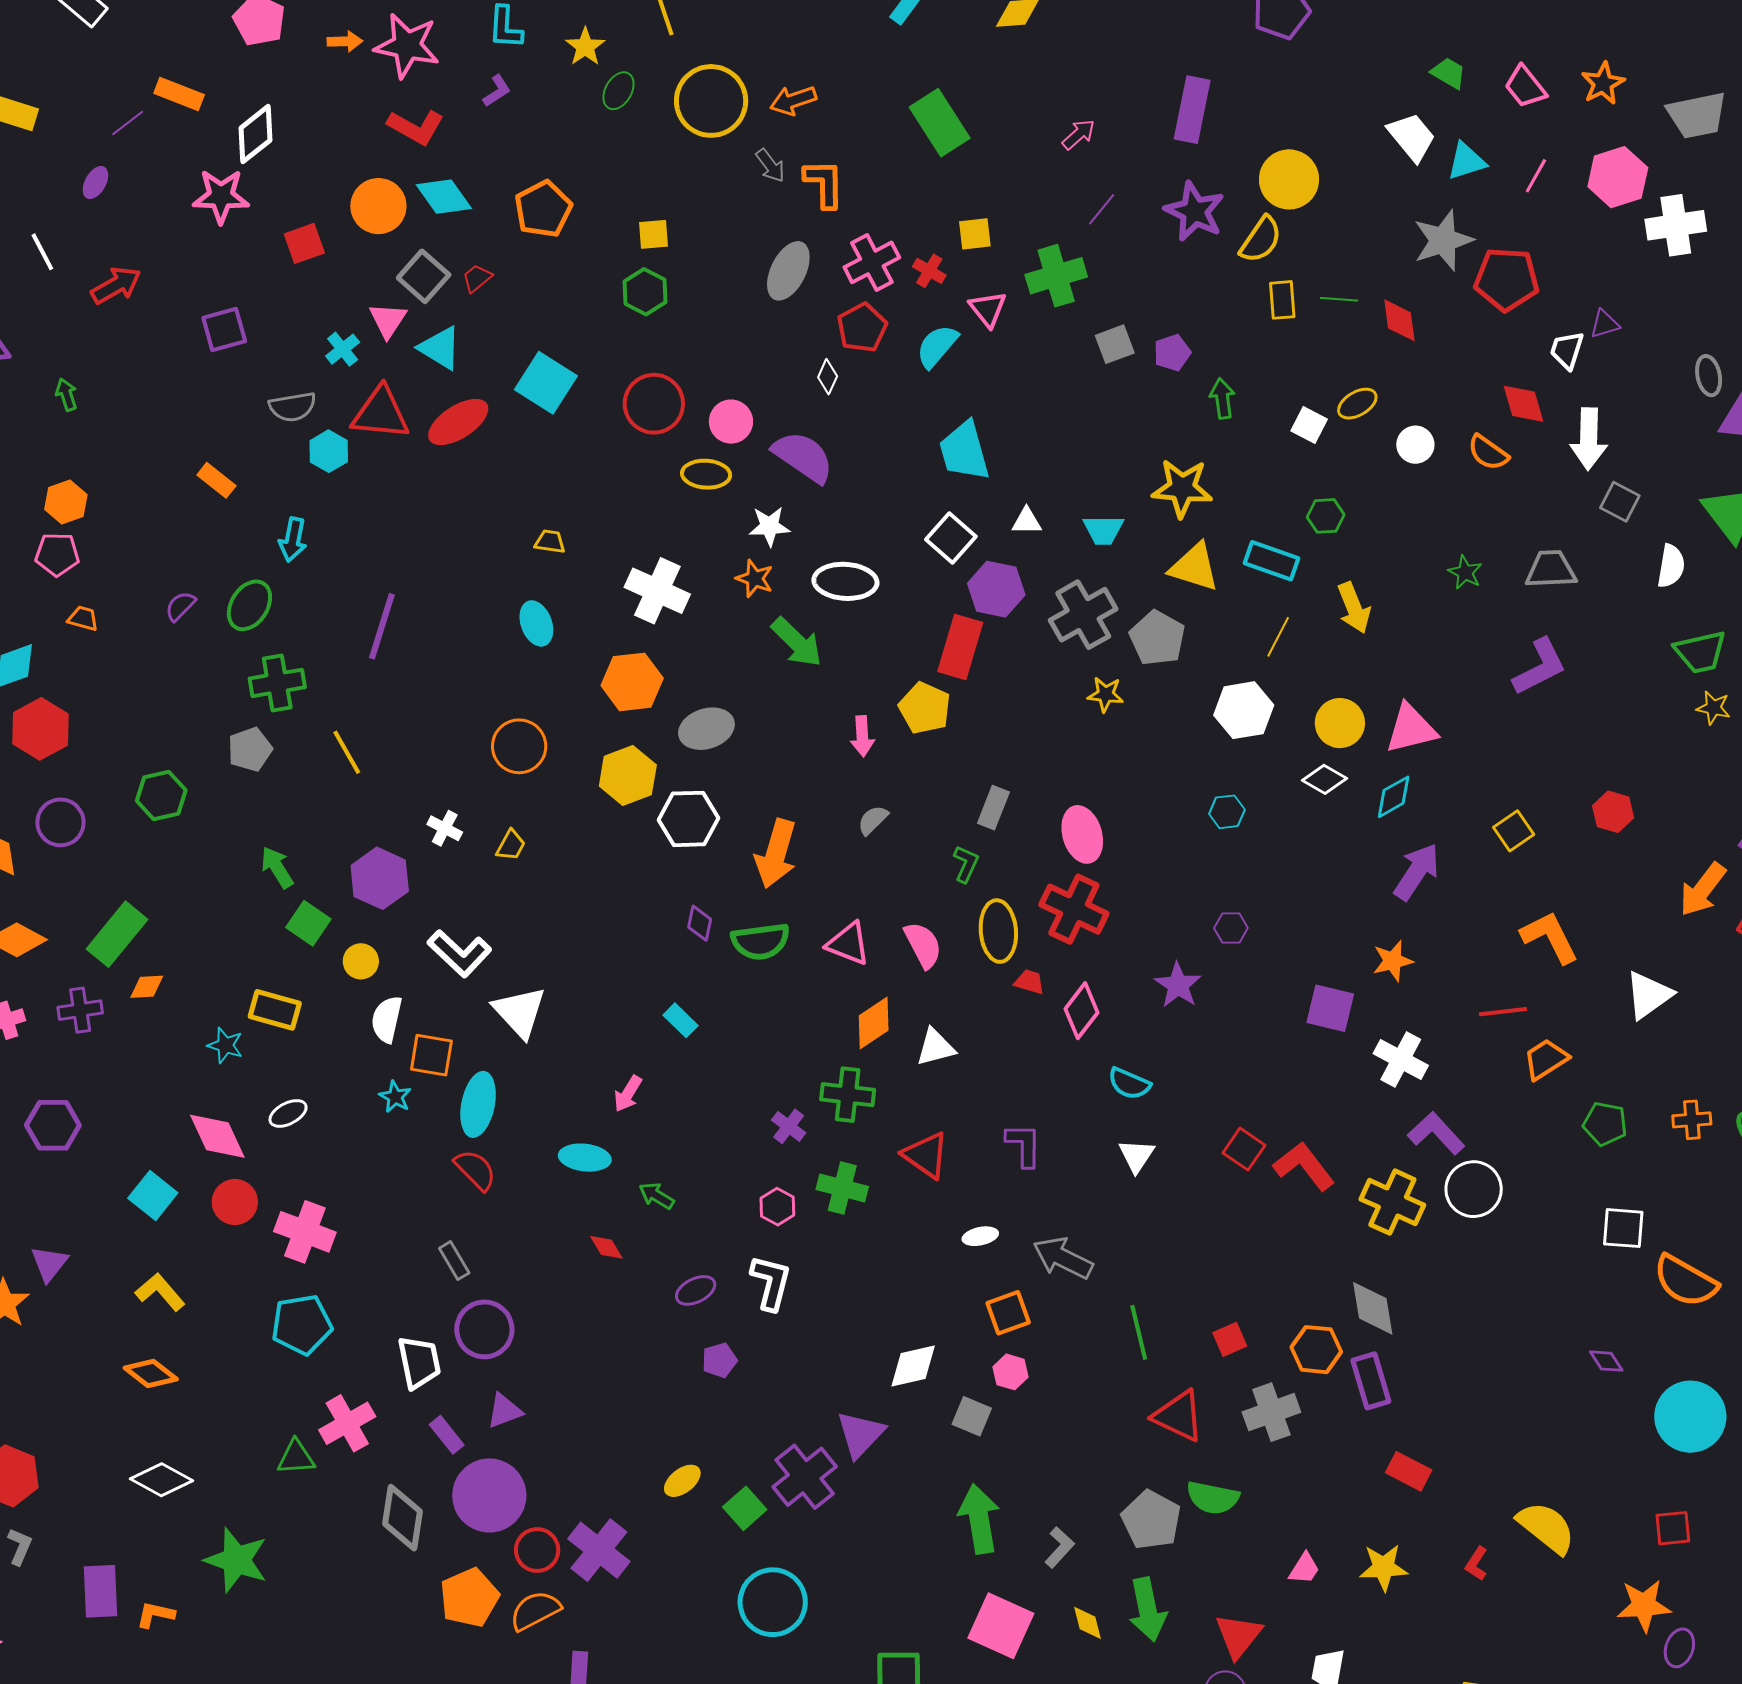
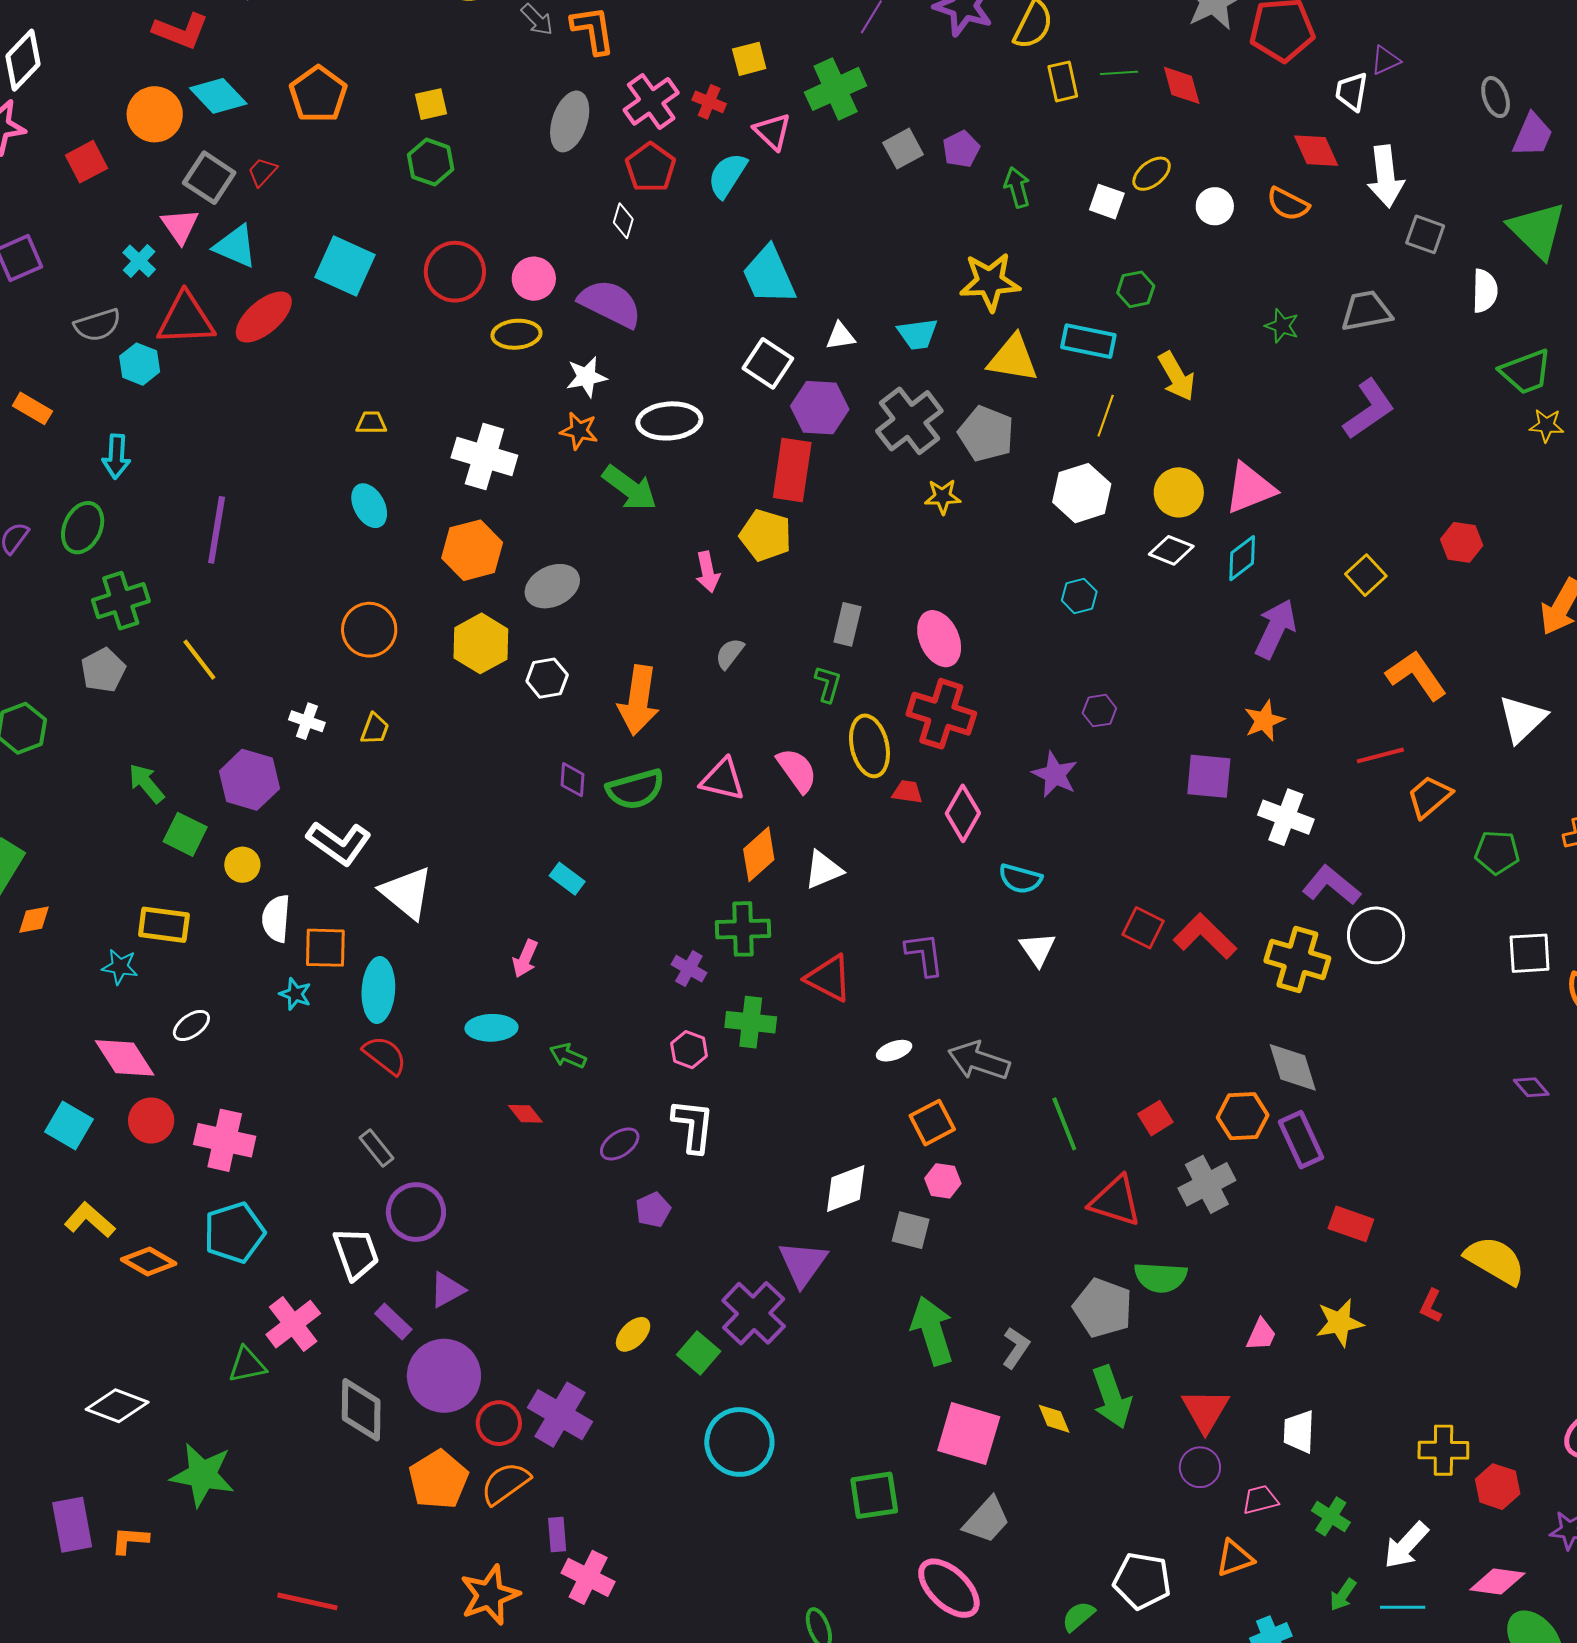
white hexagon: (688, 819) -> (547, 678), size x0.7
orange diamond: (151, 1374) -> (149, 1261), moved

